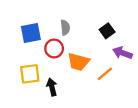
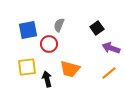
gray semicircle: (65, 28) -> (59, 25), turned -152
orange trapezoid: (78, 62) -> (70, 69), moved
orange line: (105, 74) -> (109, 73), moved

